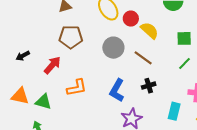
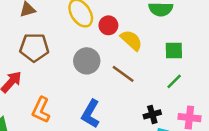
black cross: (149, 86) -> (152, 114), moved
orange L-shape: (77, 88) -> (41, 110), turned 125

